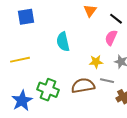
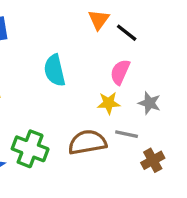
black line: (116, 19) -> (127, 33), moved
pink semicircle: (111, 38) -> (120, 72), moved

